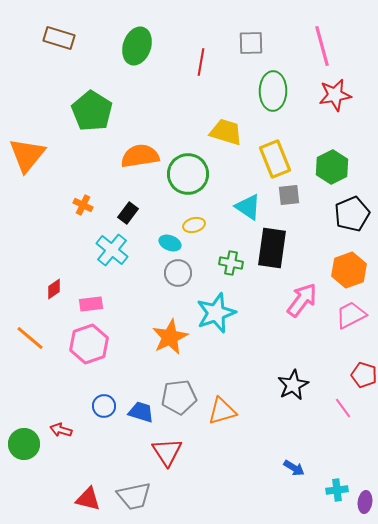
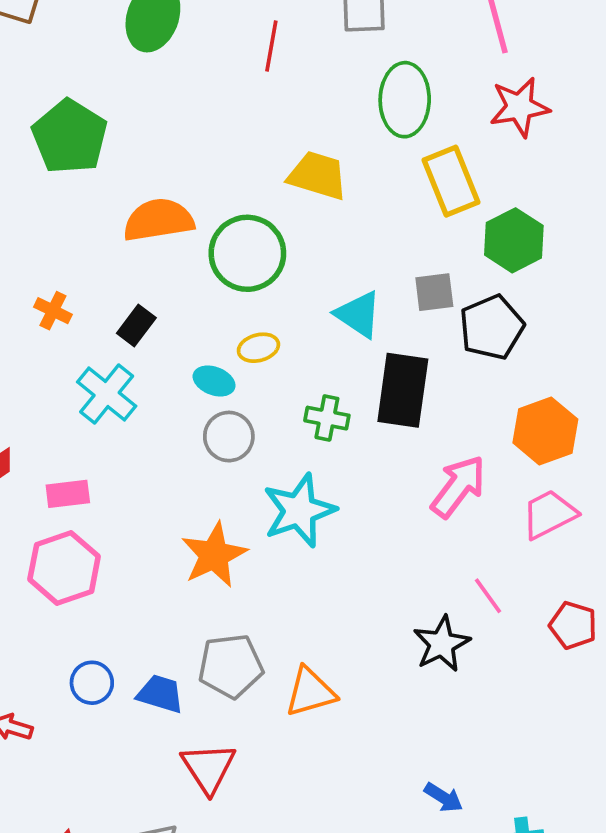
yellow rectangle: (275, 159) -> (451, 181), moved
black pentagon: (352, 214) -> (492, 327), moved
pink line: (343, 408) -> (488, 596), moved

